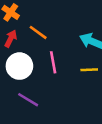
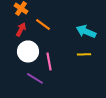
pink line: (53, 62) -> (49, 61), moved

